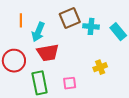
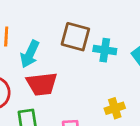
brown square: (70, 18) -> (75, 37), turned 35

